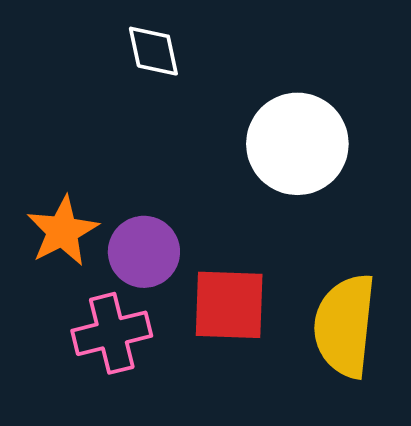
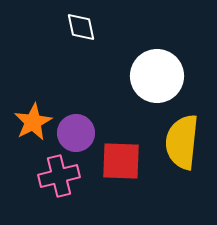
yellow semicircle: (345, 326) -> (182, 142), moved

